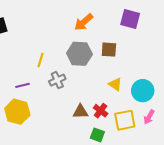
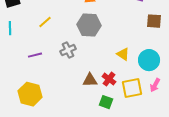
brown square: (109, 50) -> (154, 21), moved
yellow line: (40, 60) -> (45, 22), moved, turned 32
yellow hexagon: (17, 112) -> (30, 94), moved

